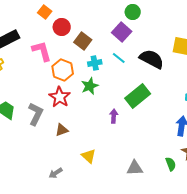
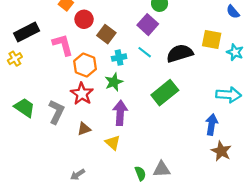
black semicircle: (152, 59) -> (180, 53), turned -45
purple arrow: (114, 116) -> (120, 113), moved, size x1.6
yellow triangle: (89, 156) -> (113, 143), moved
green semicircle: (171, 164) -> (140, 173), moved

